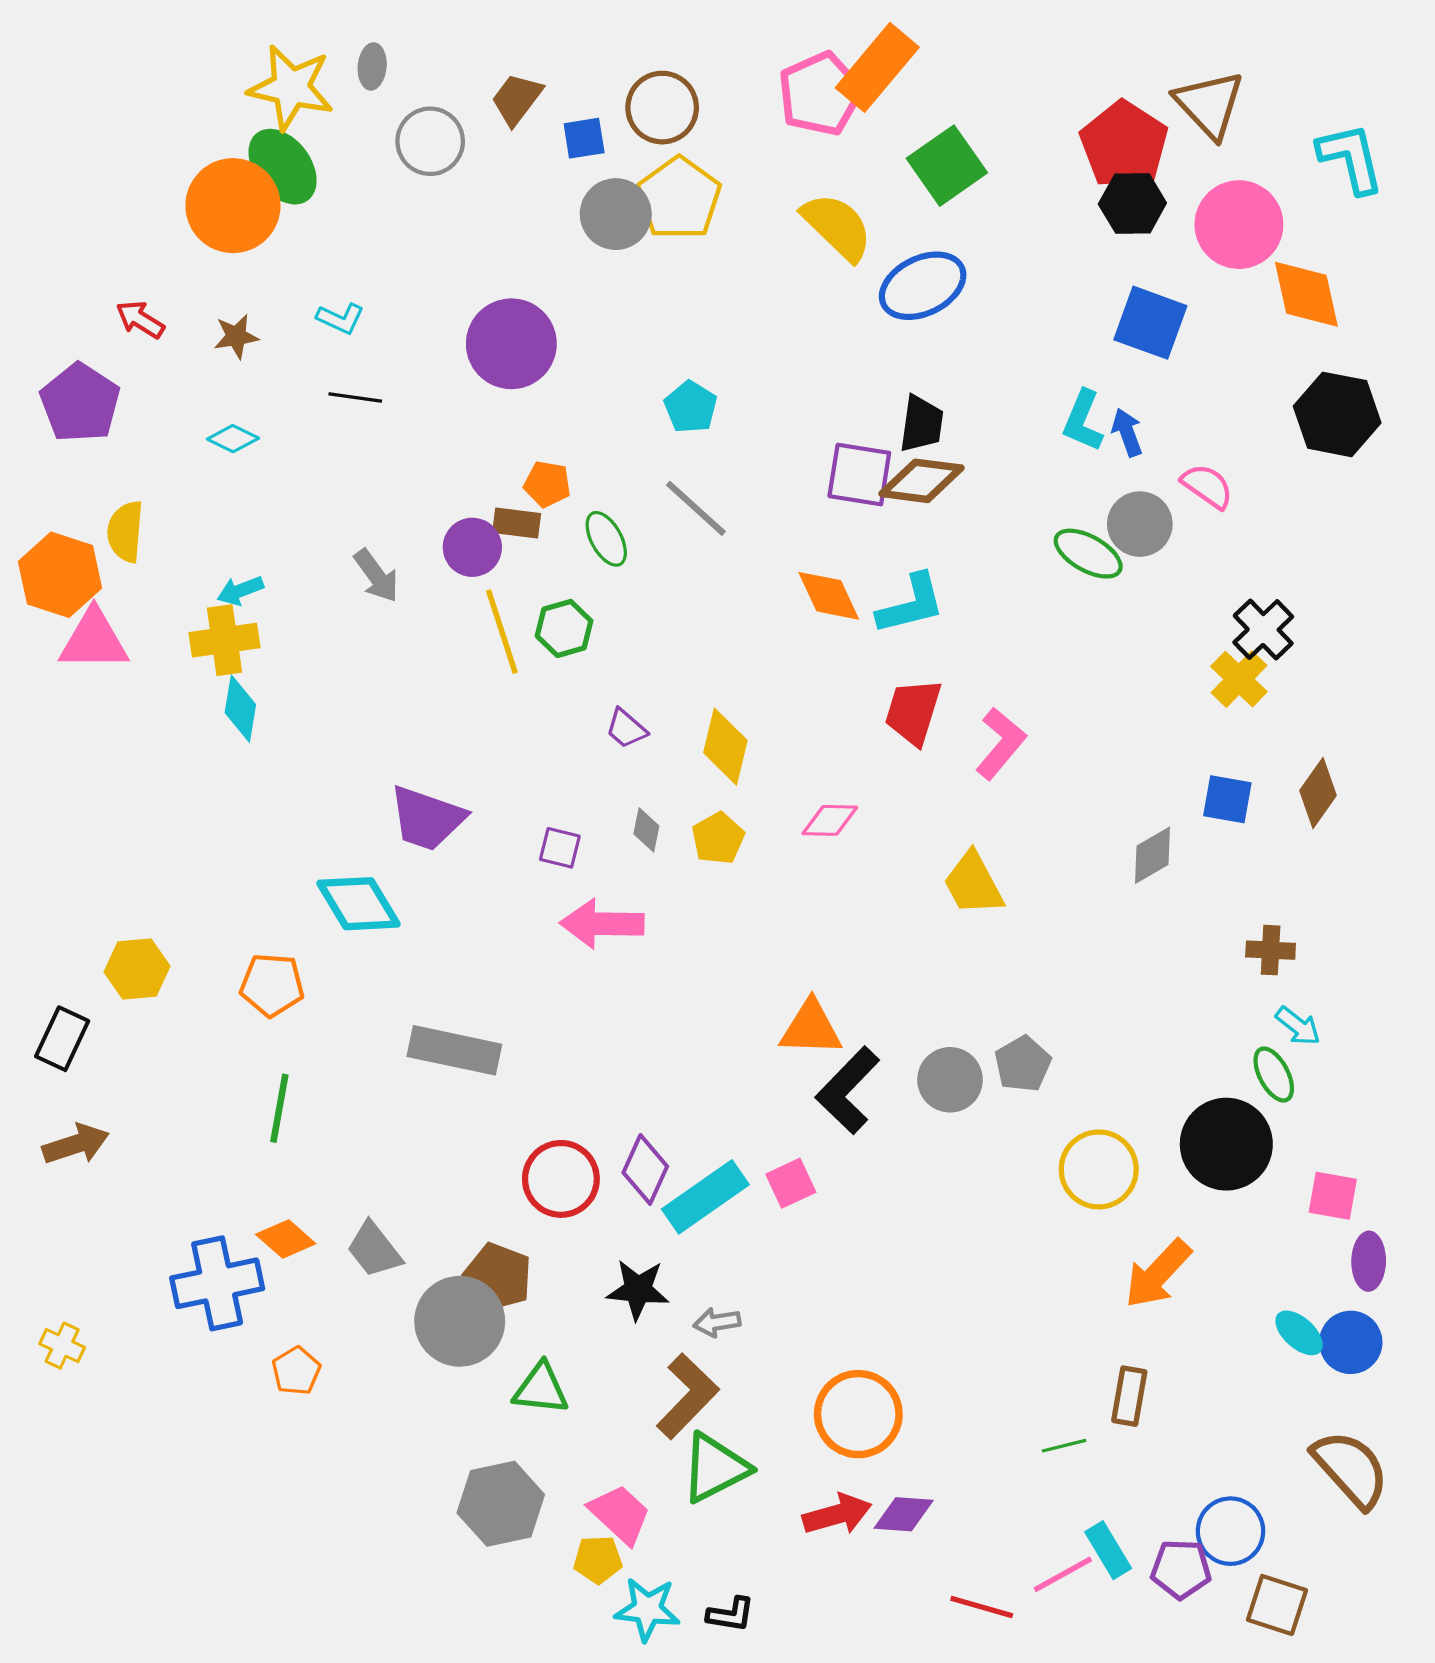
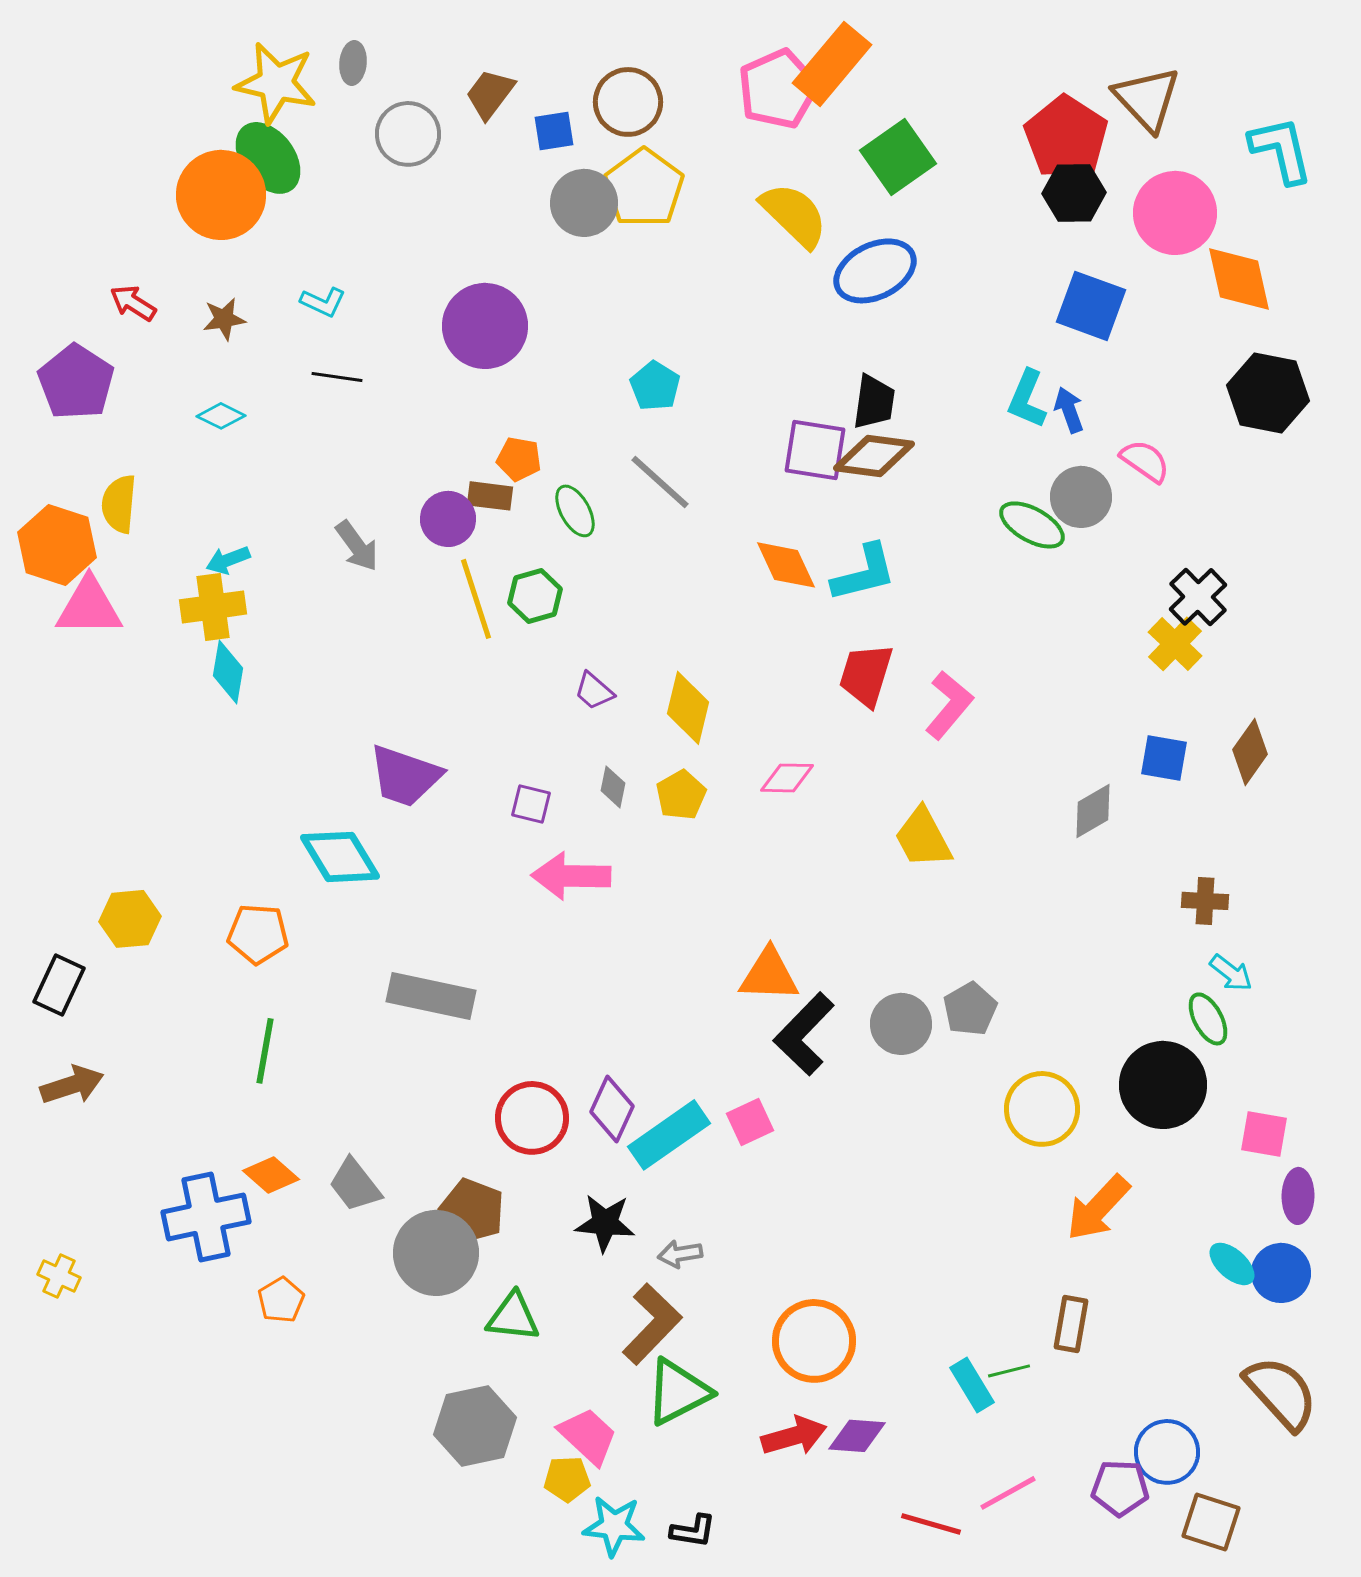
cyan rectangle: (1108, 1550) -> (972, 1385), moved

